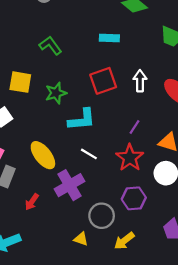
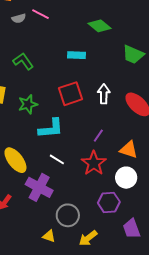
purple cross: (69, 185) -> (39, 187), turned -32
purple hexagon: (134, 198) -> (109, 203), moved

